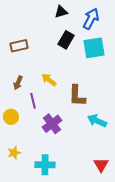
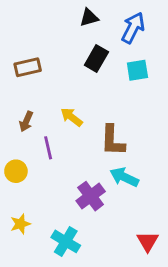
cyan square: (94, 48) -> (137, 70), size x0.7
cyan arrow: (97, 121) -> (124, 177), moved
purple cross: (52, 124) -> (91, 196), moved
cyan cross: (45, 165) -> (66, 241), turned 30

